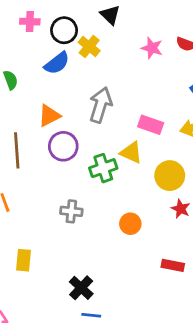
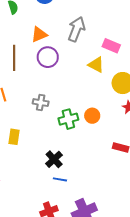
green cross: (103, 168) -> (68, 119), moved
gray cross: (71, 211) -> (41, 103), moved

